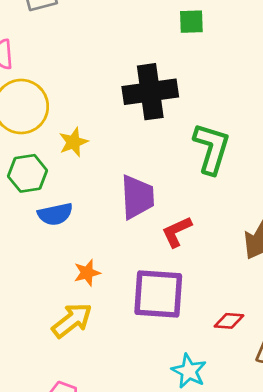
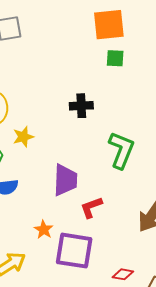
black cross: (150, 92) -> (81, 106), size x0.6
orange star: (87, 273) -> (44, 230), moved, turned -30

